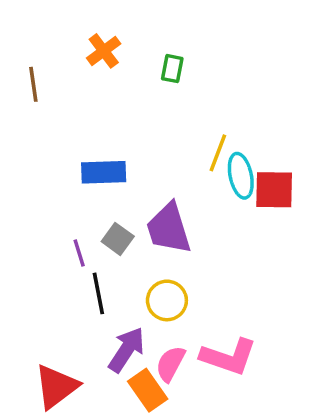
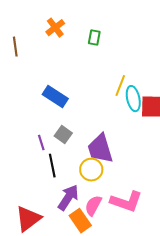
blue rectangle: (104, 172) -> (55, 97), turned 35
purple trapezoid: (169, 228) -> (100, 149), moved

